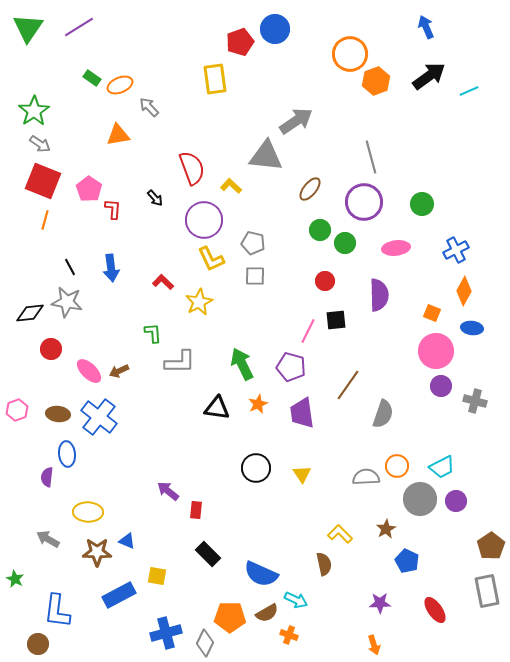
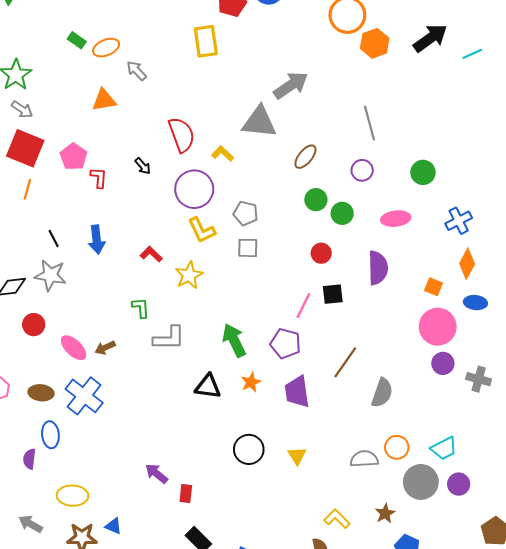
purple circle: (364, 202) -> (362, 170), size x0.6

